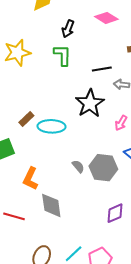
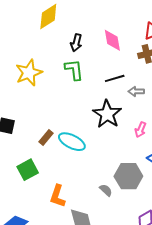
pink diamond: (106, 18) -> (112, 40), moved, turned 55
cyan ellipse: (52, 126) -> (72, 142), turned 32
gray semicircle: (78, 166) -> (106, 190), moved

